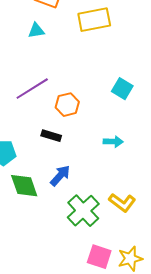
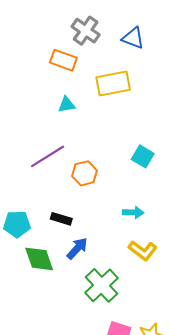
cyan triangle: (36, 31) -> (67, 105), moved
black rectangle: (51, 136) -> (61, 219), moved
yellow L-shape: (122, 203) -> (143, 251), moved

